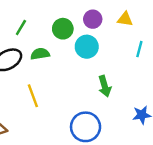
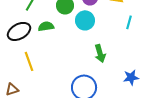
yellow line: (33, 96) -> (29, 61), moved

